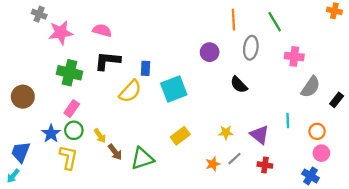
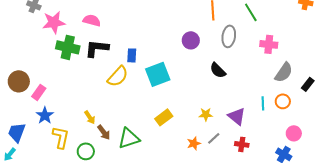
green cross: (69, 73) -> (68, 47), moved
pink rectangle: (72, 109) -> (39, 92), moved
green circle: (74, 130) -> (86, 151), moved
orange circle: (317, 131) -> (283, 101), moved

